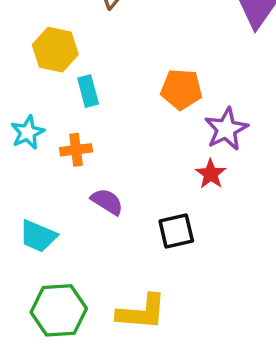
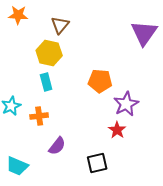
yellow hexagon: (55, 50) -> (49, 53), moved
purple semicircle: (107, 202) -> (57, 146), turned 96

